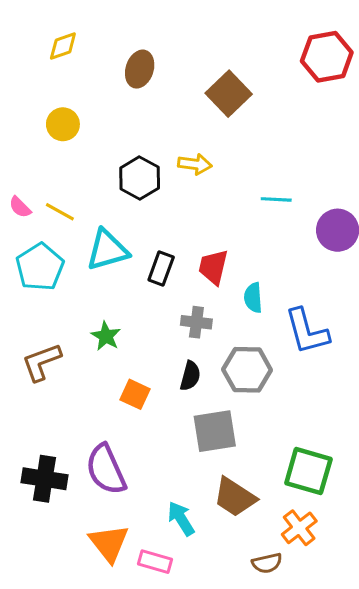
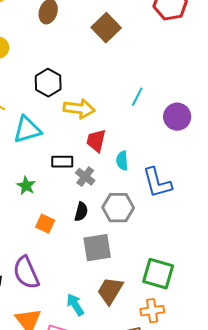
yellow arrow: (195, 164) -> (79, 109), moved, size x1.4
cyan line: (276, 199) -> (137, 97), turned -66
black rectangle: (161, 269) -> (62, 162), moved, turned 70
gray cross: (196, 322) -> (85, 177), turned 30
brown trapezoid: (235, 497) -> (110, 291), turned 88
orange cross: (299, 528) -> (152, 311), turned 30

